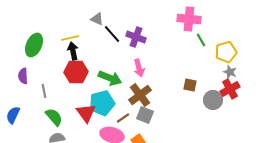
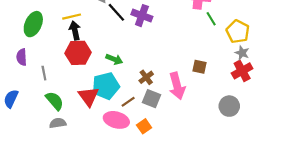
yellow pentagon: (226, 52) -> (238, 32), turned -30
pink arrow: (139, 68) -> (177, 86), moved, size x1.4
green arrow: (110, 78) -> (114, 59), size x0.7
brown cross: (140, 95) -> (146, 77), size x0.6
gray circle: (213, 100) -> (229, 106), moved

